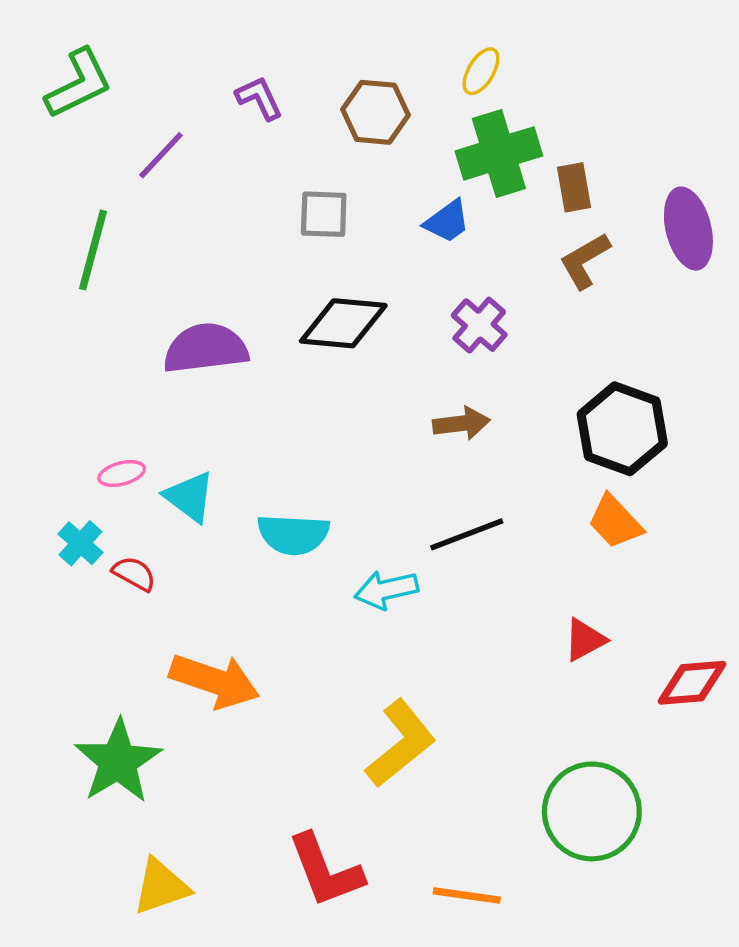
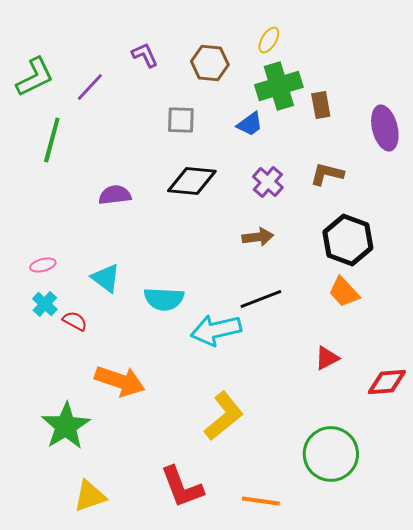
green L-shape: (79, 84) -> (35, 77), moved
brown L-shape: (585, 261) -> (327, 174), moved, turned 44
purple semicircle: (206, 348) -> (115, 195), size x0.7
pink ellipse: (122, 474) -> (43, 265), moved
cyan arrow: (386, 590) -> (216, 330), size x1.4

